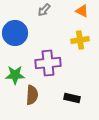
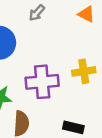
yellow cross: (80, 40) -> (84, 71), moved

